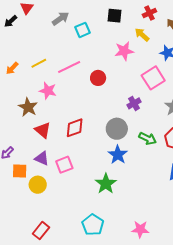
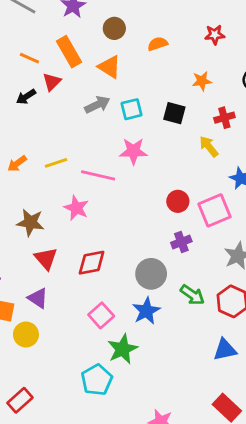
cyan square: (82, 30) -> (131, 109), moved
pink star: (124, 51) -> (133, 151), moved
pink line: (69, 67) -> (98, 175), turned 30
red circle: (98, 78) -> (178, 201), moved
pink star: (48, 91) -> (76, 208), moved
brown star: (28, 107) -> (30, 222), turned -30
pink square: (64, 165) -> (101, 315), moved, turned -30
cyan pentagon: (93, 225) -> (97, 380), moved

